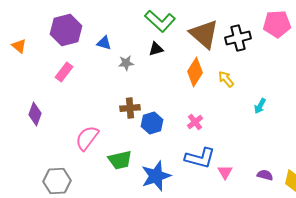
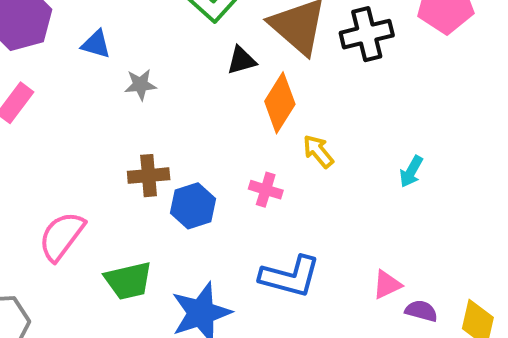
black triangle: (156, 49) -> (241, 60), moved
yellow arrow: (226, 79) -> (318, 151), moved
pink cross: (195, 122) -> (266, 190), moved, turned -35
pink triangle: (225, 172) -> (387, 285), moved, turned 35

